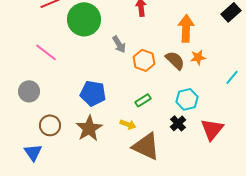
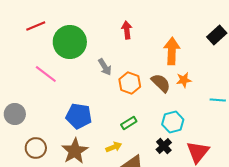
pink line: (46, 52) -> (46, 74), moved
cyan line: (232, 77) -> (218, 100), turned 56
yellow arrow: (128, 124) -> (114, 147), turned -42

